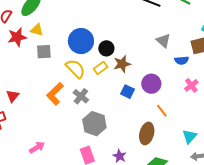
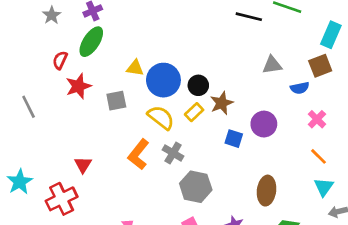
yellow triangle: (37, 30) -> (135, 68), moved
gray triangle: (163, 41) -> (272, 65), turned -42
orange line: (162, 111) -> (318, 156), moved

